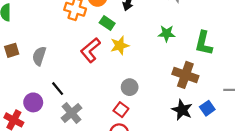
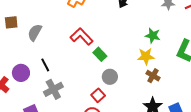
green rectangle: (107, 23) -> (100, 54), moved
yellow star: (120, 45) -> (146, 56), moved
red L-shape: (90, 50) -> (82, 36), turned 75
brown cross: (185, 75) -> (153, 76), moved, size x0.6

